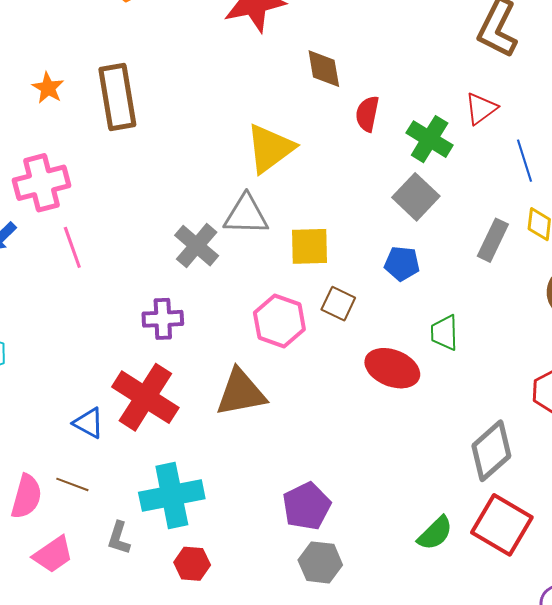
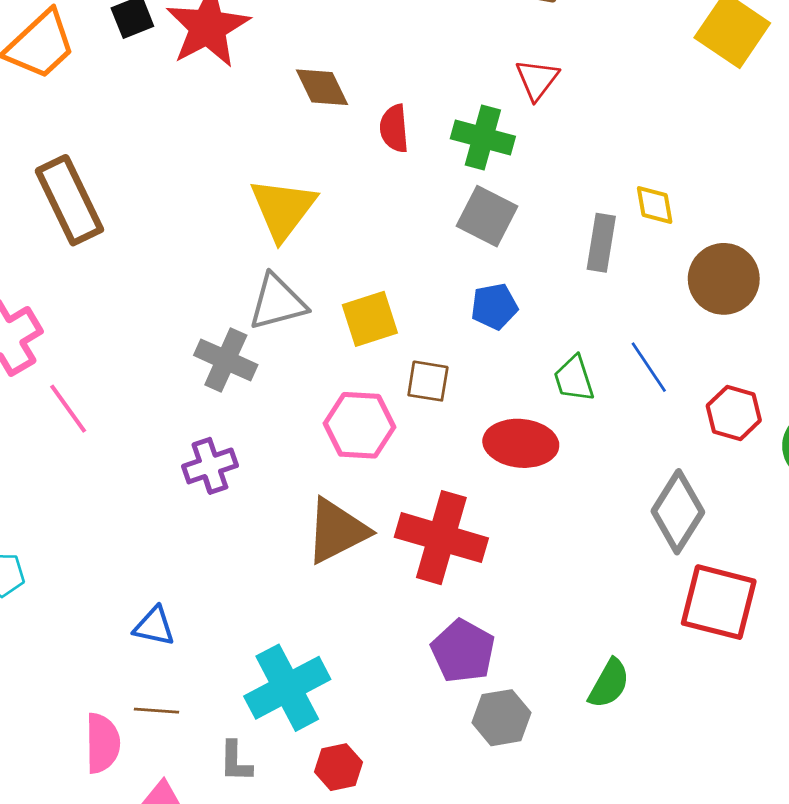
blue line: (525, 161) -> (649, 367), moved
red cross: (145, 397) -> (441, 538), moved
green semicircle: (435, 533) -> (609, 684), moved

